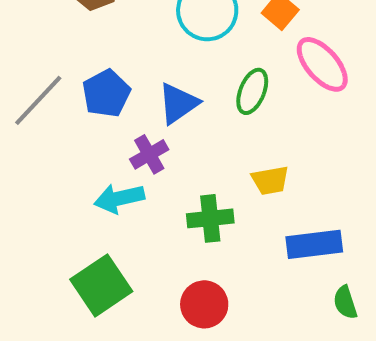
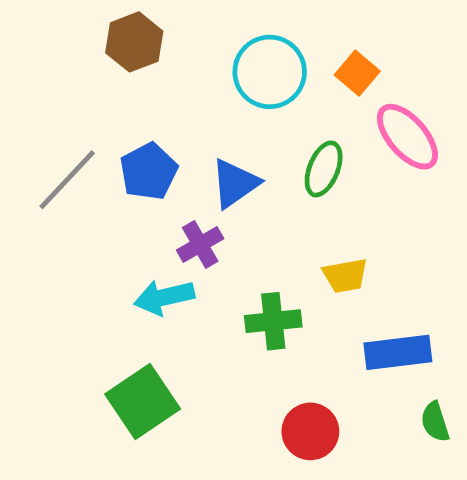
red circle: (204, 304) -> (310, 431), moved

